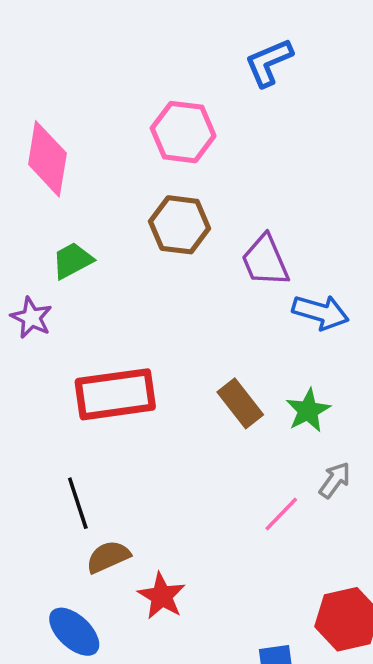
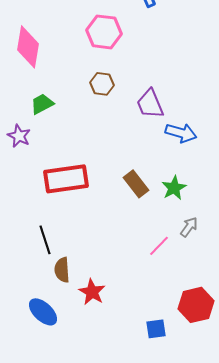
brown hexagon: (180, 225) -> (102, 84), size x0.7
brown semicircle: (108, 557) -> (62, 270), turned -70

